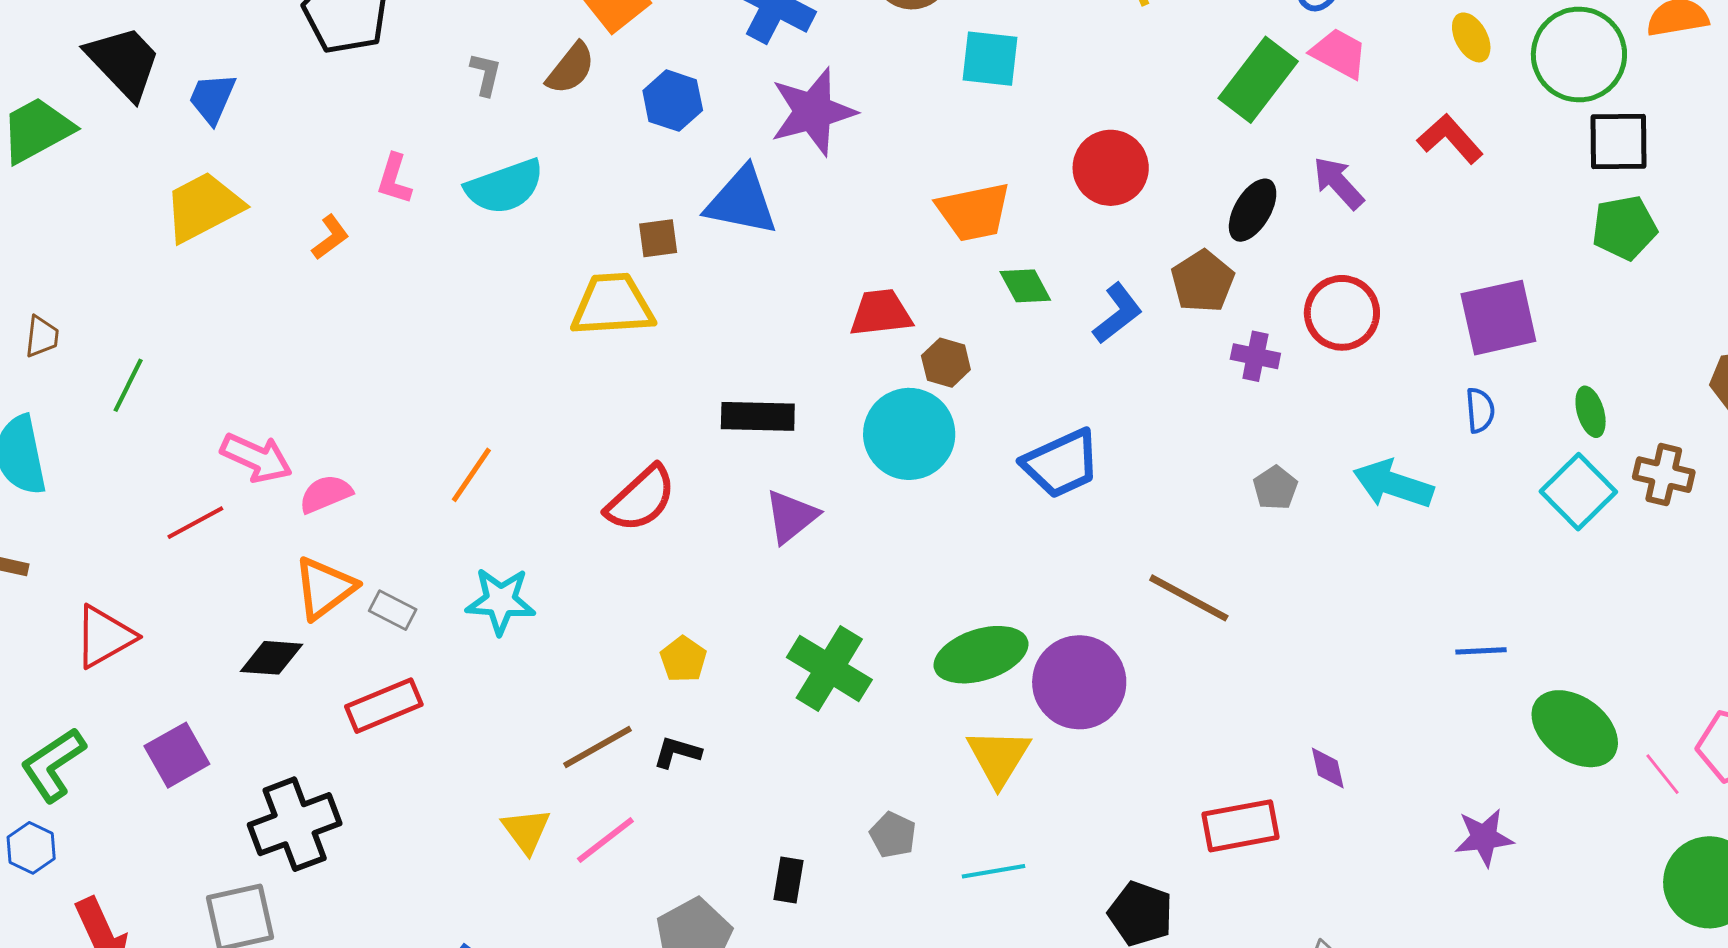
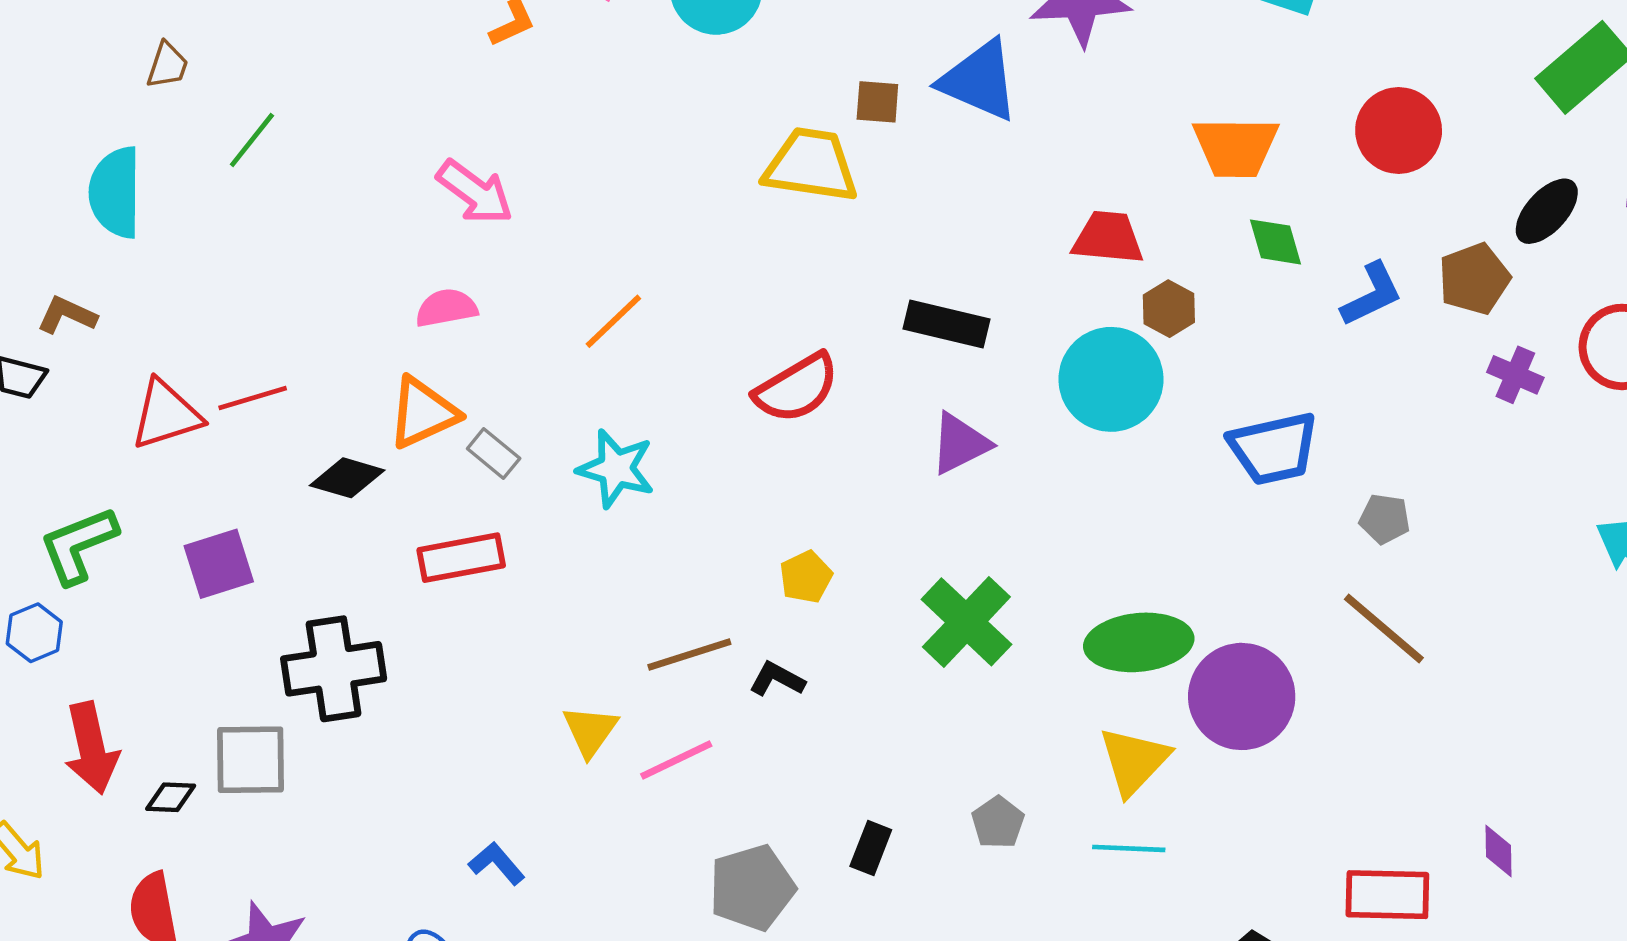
pink arrow: (256, 458) -> (475, 192), moved
gray pentagon: (1275, 488) -> (1385, 519), moved, turned 30
red line: (195, 523) -> (253, 398), moved
cyan line: (994, 871) -> (1129, 848), moved

